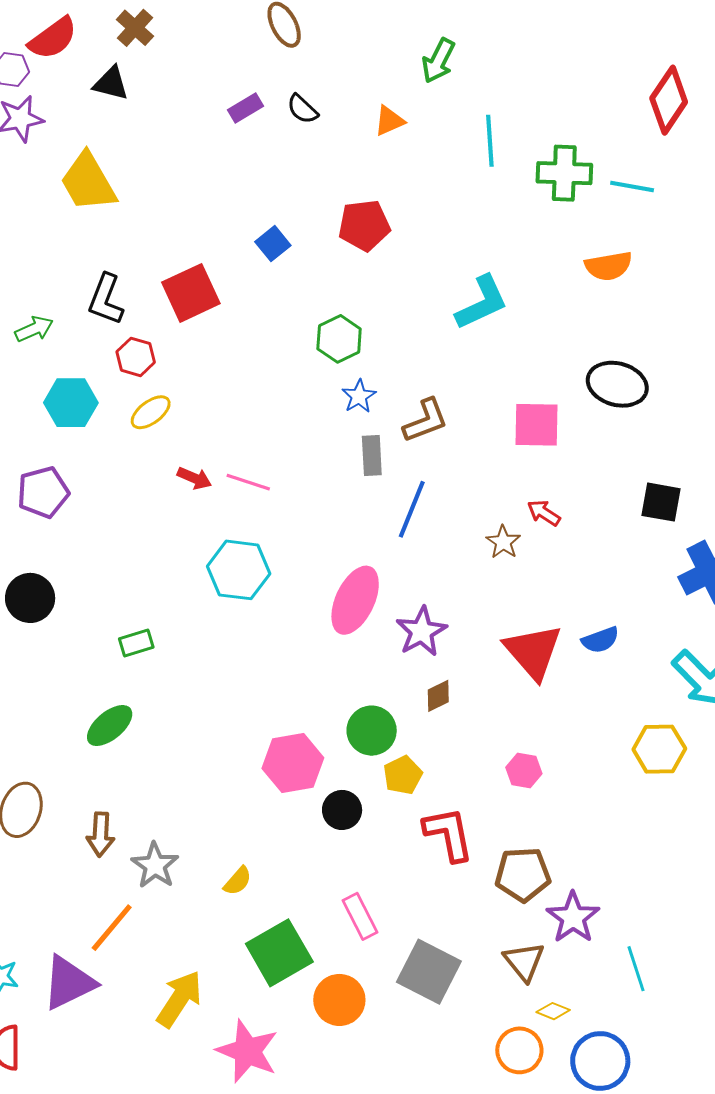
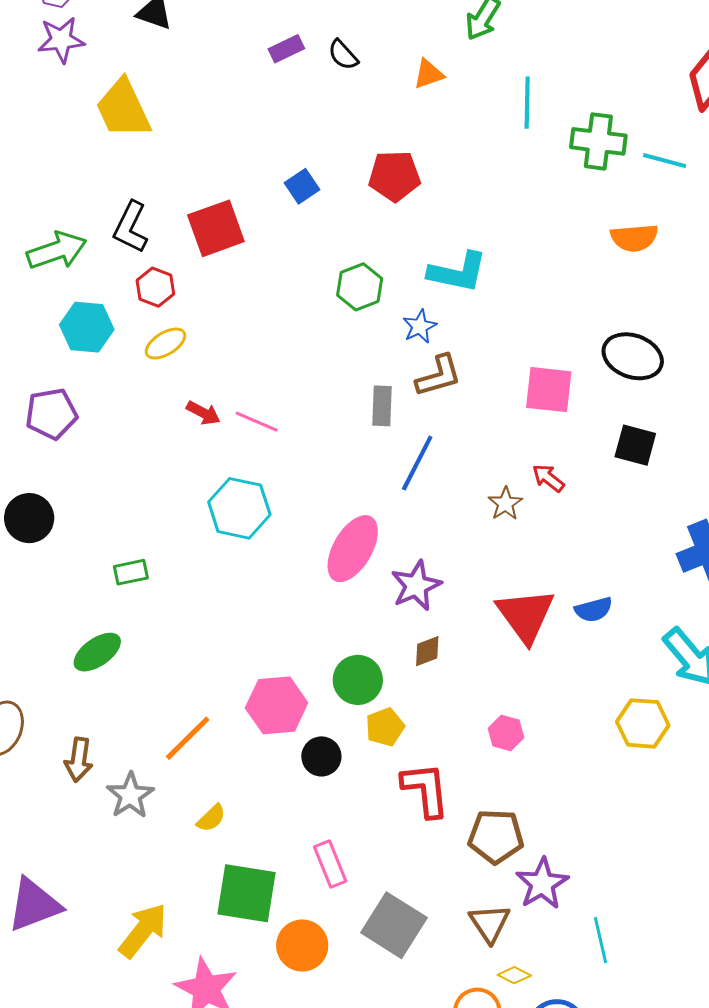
cyan L-shape: (482, 303) -> (458, 272), moved, turned 32
green arrow: (34, 329) -> (57, 250), size x1.5
blue star: (359, 396) -> (420, 326), moved
black square: (661, 502) -> (635, 445), moved
orange line: (112, 928) -> (188, 738), moved
green square: (279, 953) -> (246, 893), turned 34

